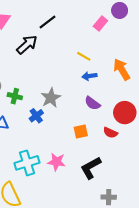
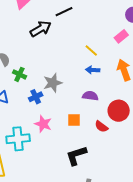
pink rectangle: (100, 23) -> (121, 36), moved
purple semicircle: (92, 103) -> (90, 96), turned 140
pink star: (56, 162) -> (43, 124), moved

